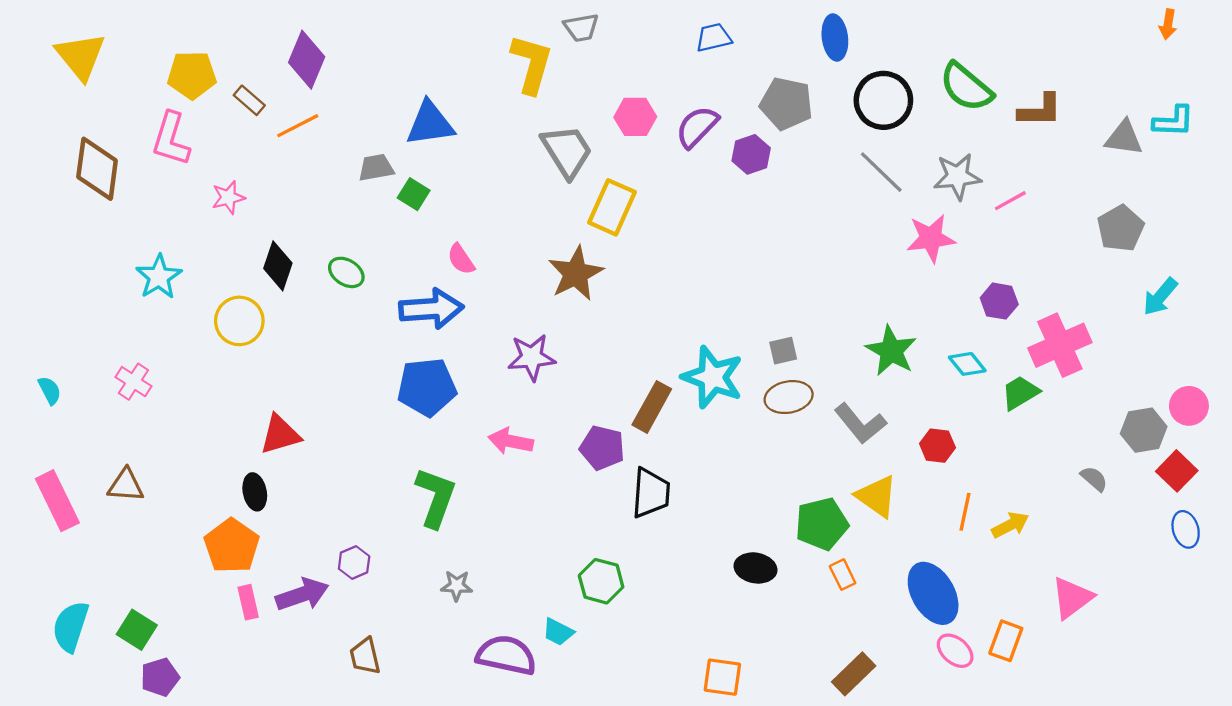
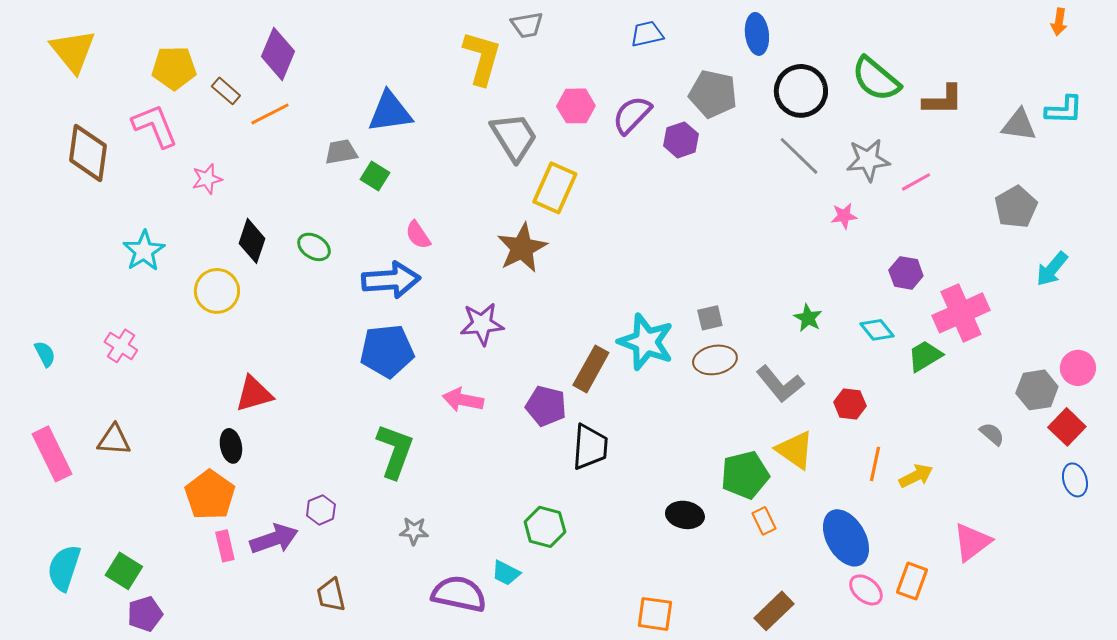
pink L-shape: (171, 139) -> (155, 126), turned 141
pink star: (931, 238) -> (844, 216), size x0.6
green star: (891, 351) -> (808, 318), size x0.6

